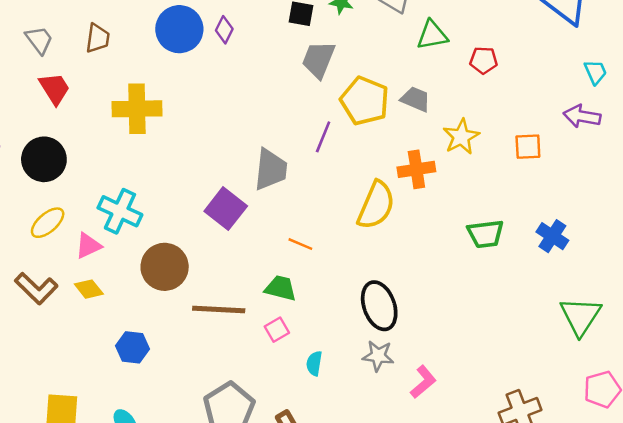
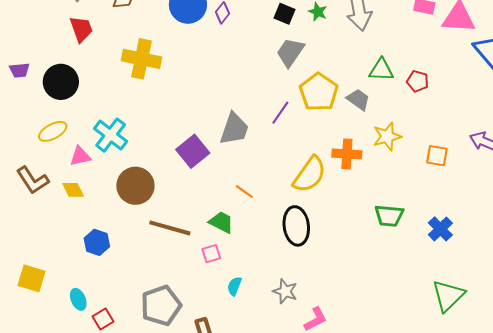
green triangle: (432, 35) -> (381, 70), moved
black ellipse: (379, 306) -> (296, 226), moved

